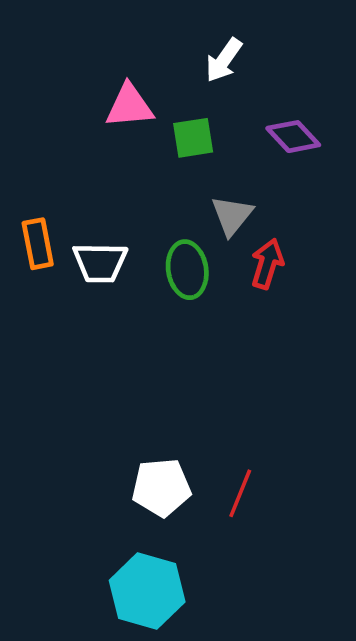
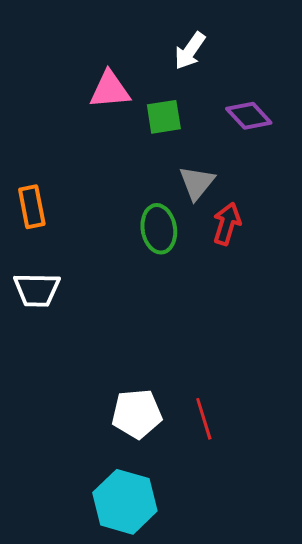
white trapezoid: (100, 263) -> (37, 290), moved
red line: (240, 493) -> (204, 419), turned -39

